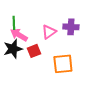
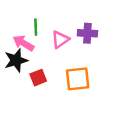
green line: (14, 23) -> (36, 27), moved
red square: (34, 51) -> (38, 78), moved

